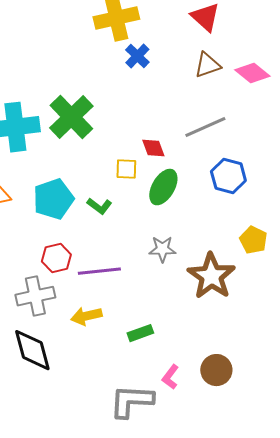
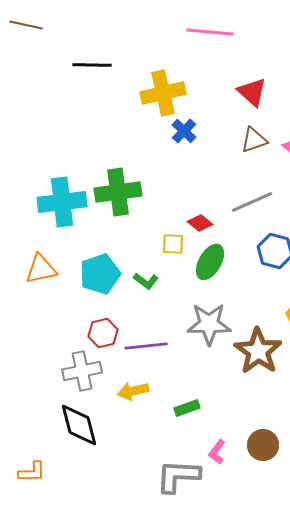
green cross: (71, 117) -> (118, 192), turned 36
red diamond: (153, 148) -> (200, 223), turned -30
gray star: (162, 249) -> (209, 324), size x1.6

